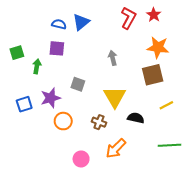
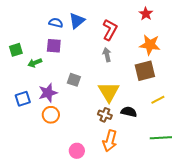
red L-shape: (128, 18) -> (110, 30), moved
green arrow: (37, 66) -> (35, 63), turned -120
orange circle: (63, 121) -> (51, 115), moved
brown cross: (99, 122) -> (105, 115), moved
orange arrow: (116, 148) -> (110, 141), turned -30

